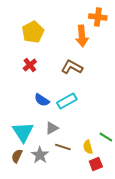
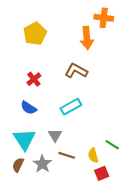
red cross: (30, 65) -> (34, 79), moved
blue semicircle: (42, 100) -> (29, 108), moved
gray triangle: (52, 128) -> (55, 135), turned -32

